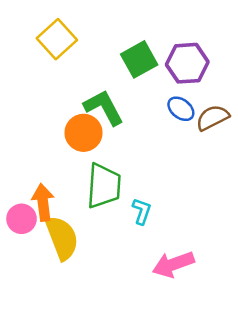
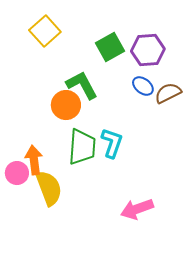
cyan L-shape: (142, 211) -> (112, 143), moved, size x1.4

